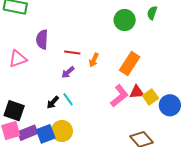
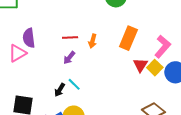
purple semicircle: (42, 39) -> (29, 38), moved
red triangle: (137, 92) -> (140, 65), turned -42
pink L-shape: (119, 96) -> (163, 47), moved

